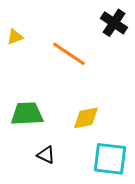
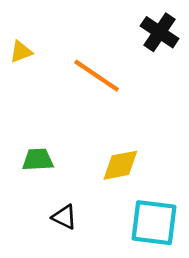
green trapezoid: (27, 114) -> (38, 160), size x0.7

